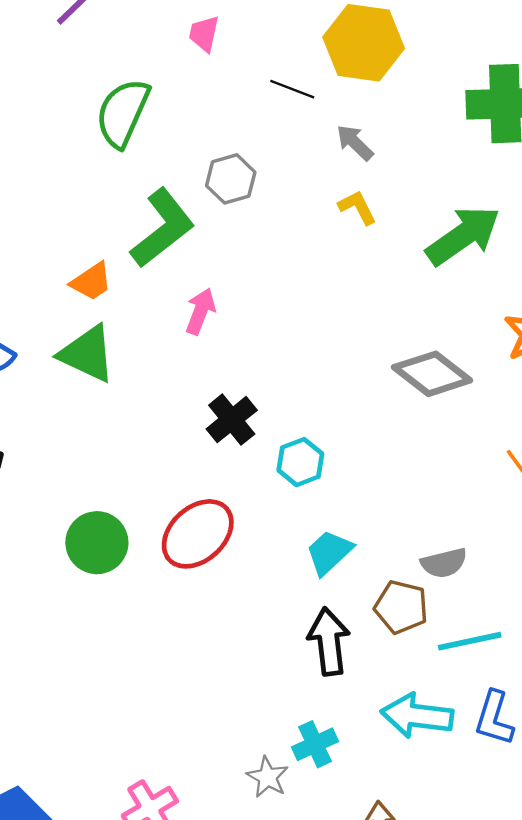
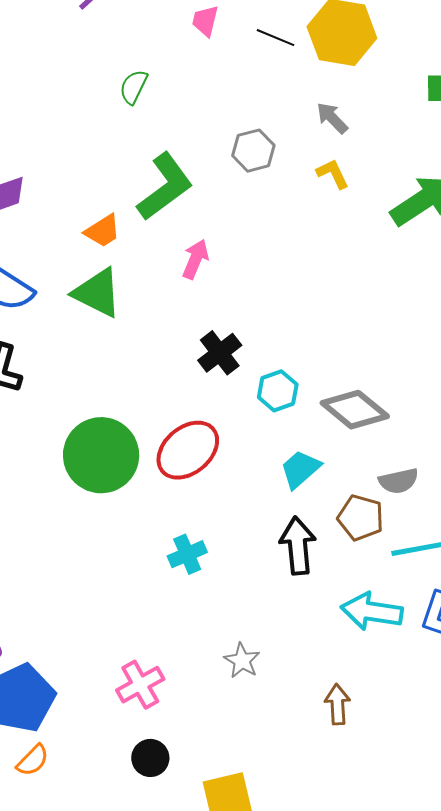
black line: (292, 89) -> (275, 38), moved
green semicircle: (123, 113) -> (134, 87), size x0.6
gray hexagon: (231, 179) -> (253, 151), moved
gray diamond: (432, 374) -> (355, 410), moved
green circle: (97, 543) -> (101, 455), size x1.4
cyan cross: (315, 744) -> (187, 554), moved

